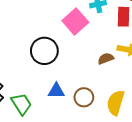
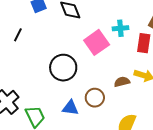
brown circle: (84, 97) -> (95, 98), moved

